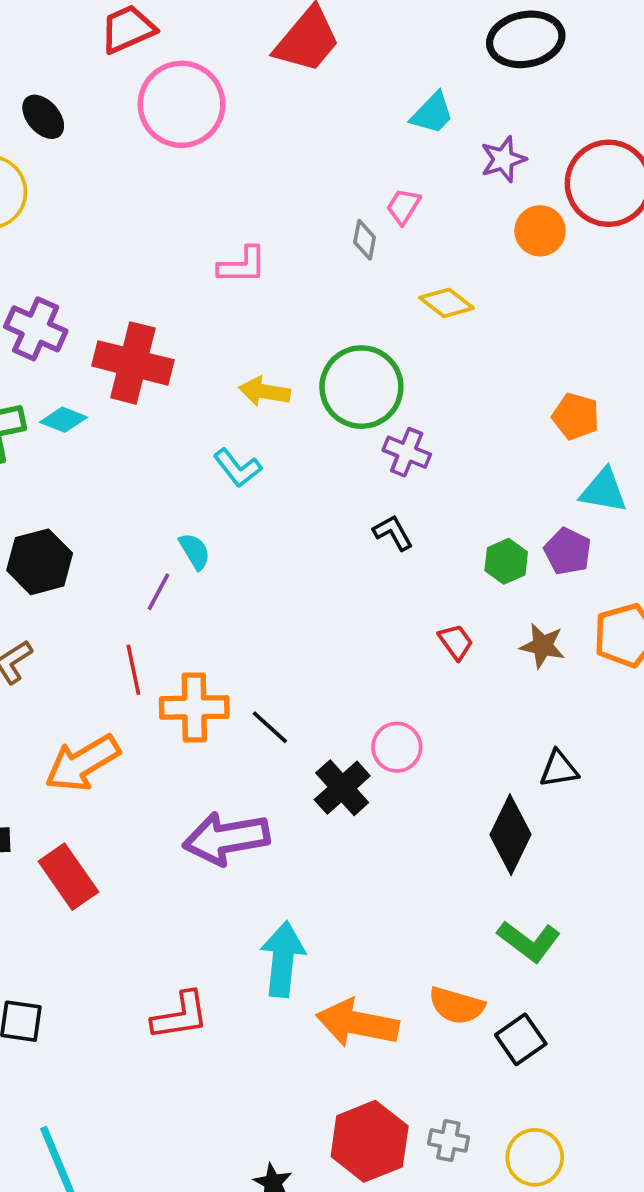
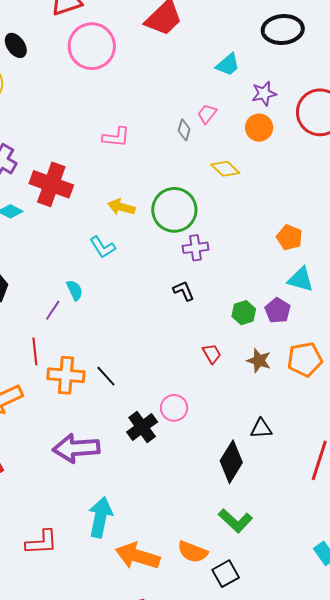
orange circle: (540, 231) -> (259, 128), moved
purple cross: (407, 452) -> (195, 248), turned -35
black line: (270, 727) -> (106, 376), moved

